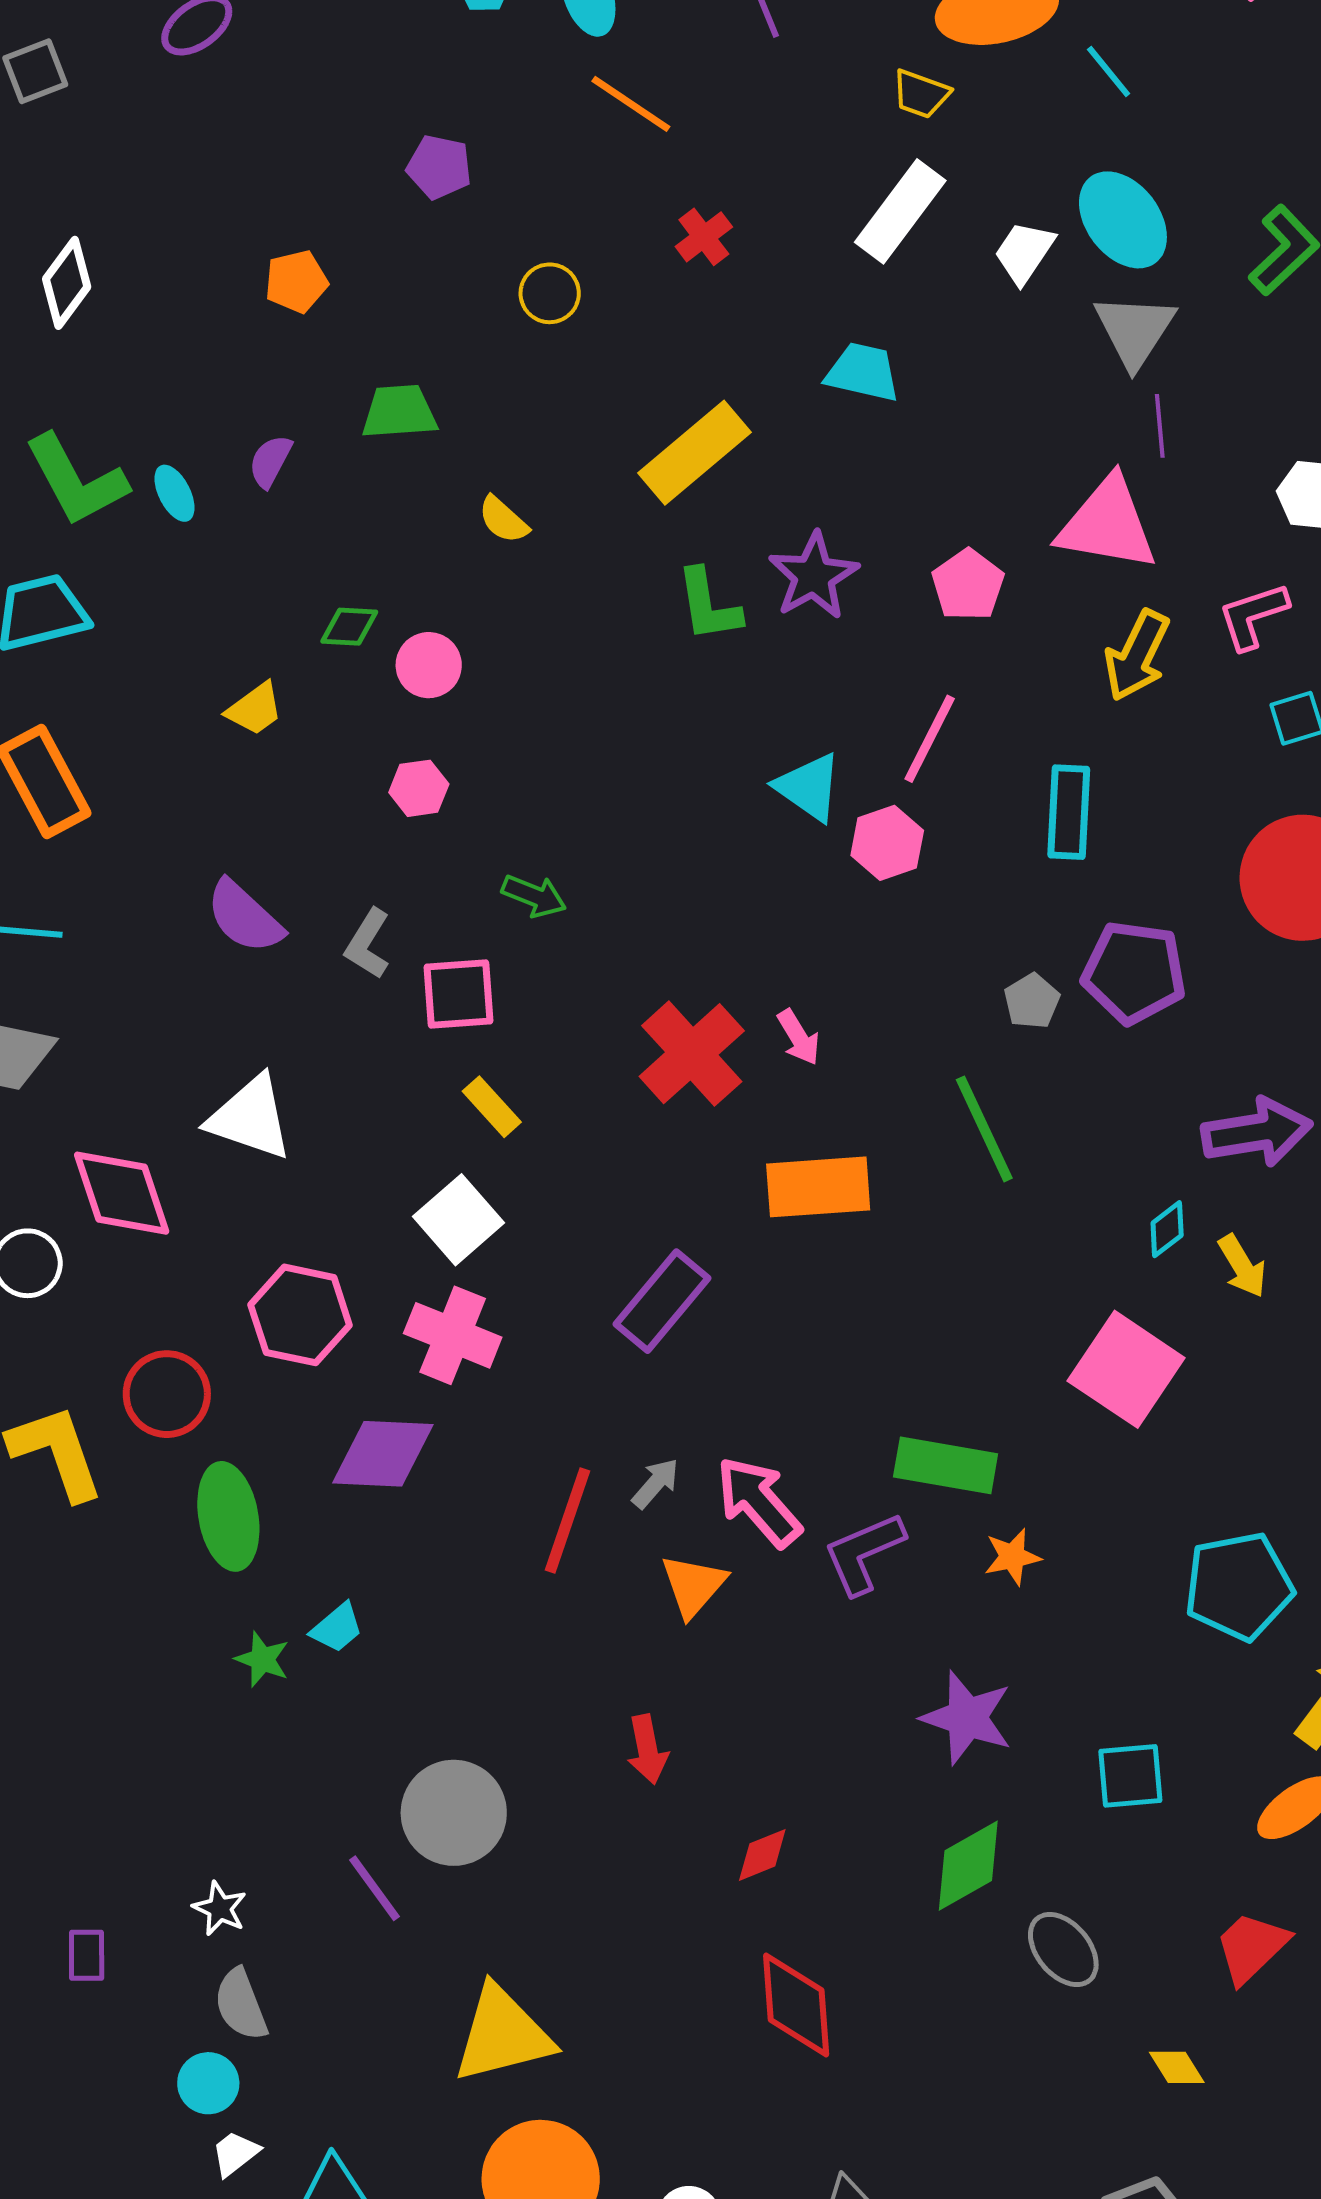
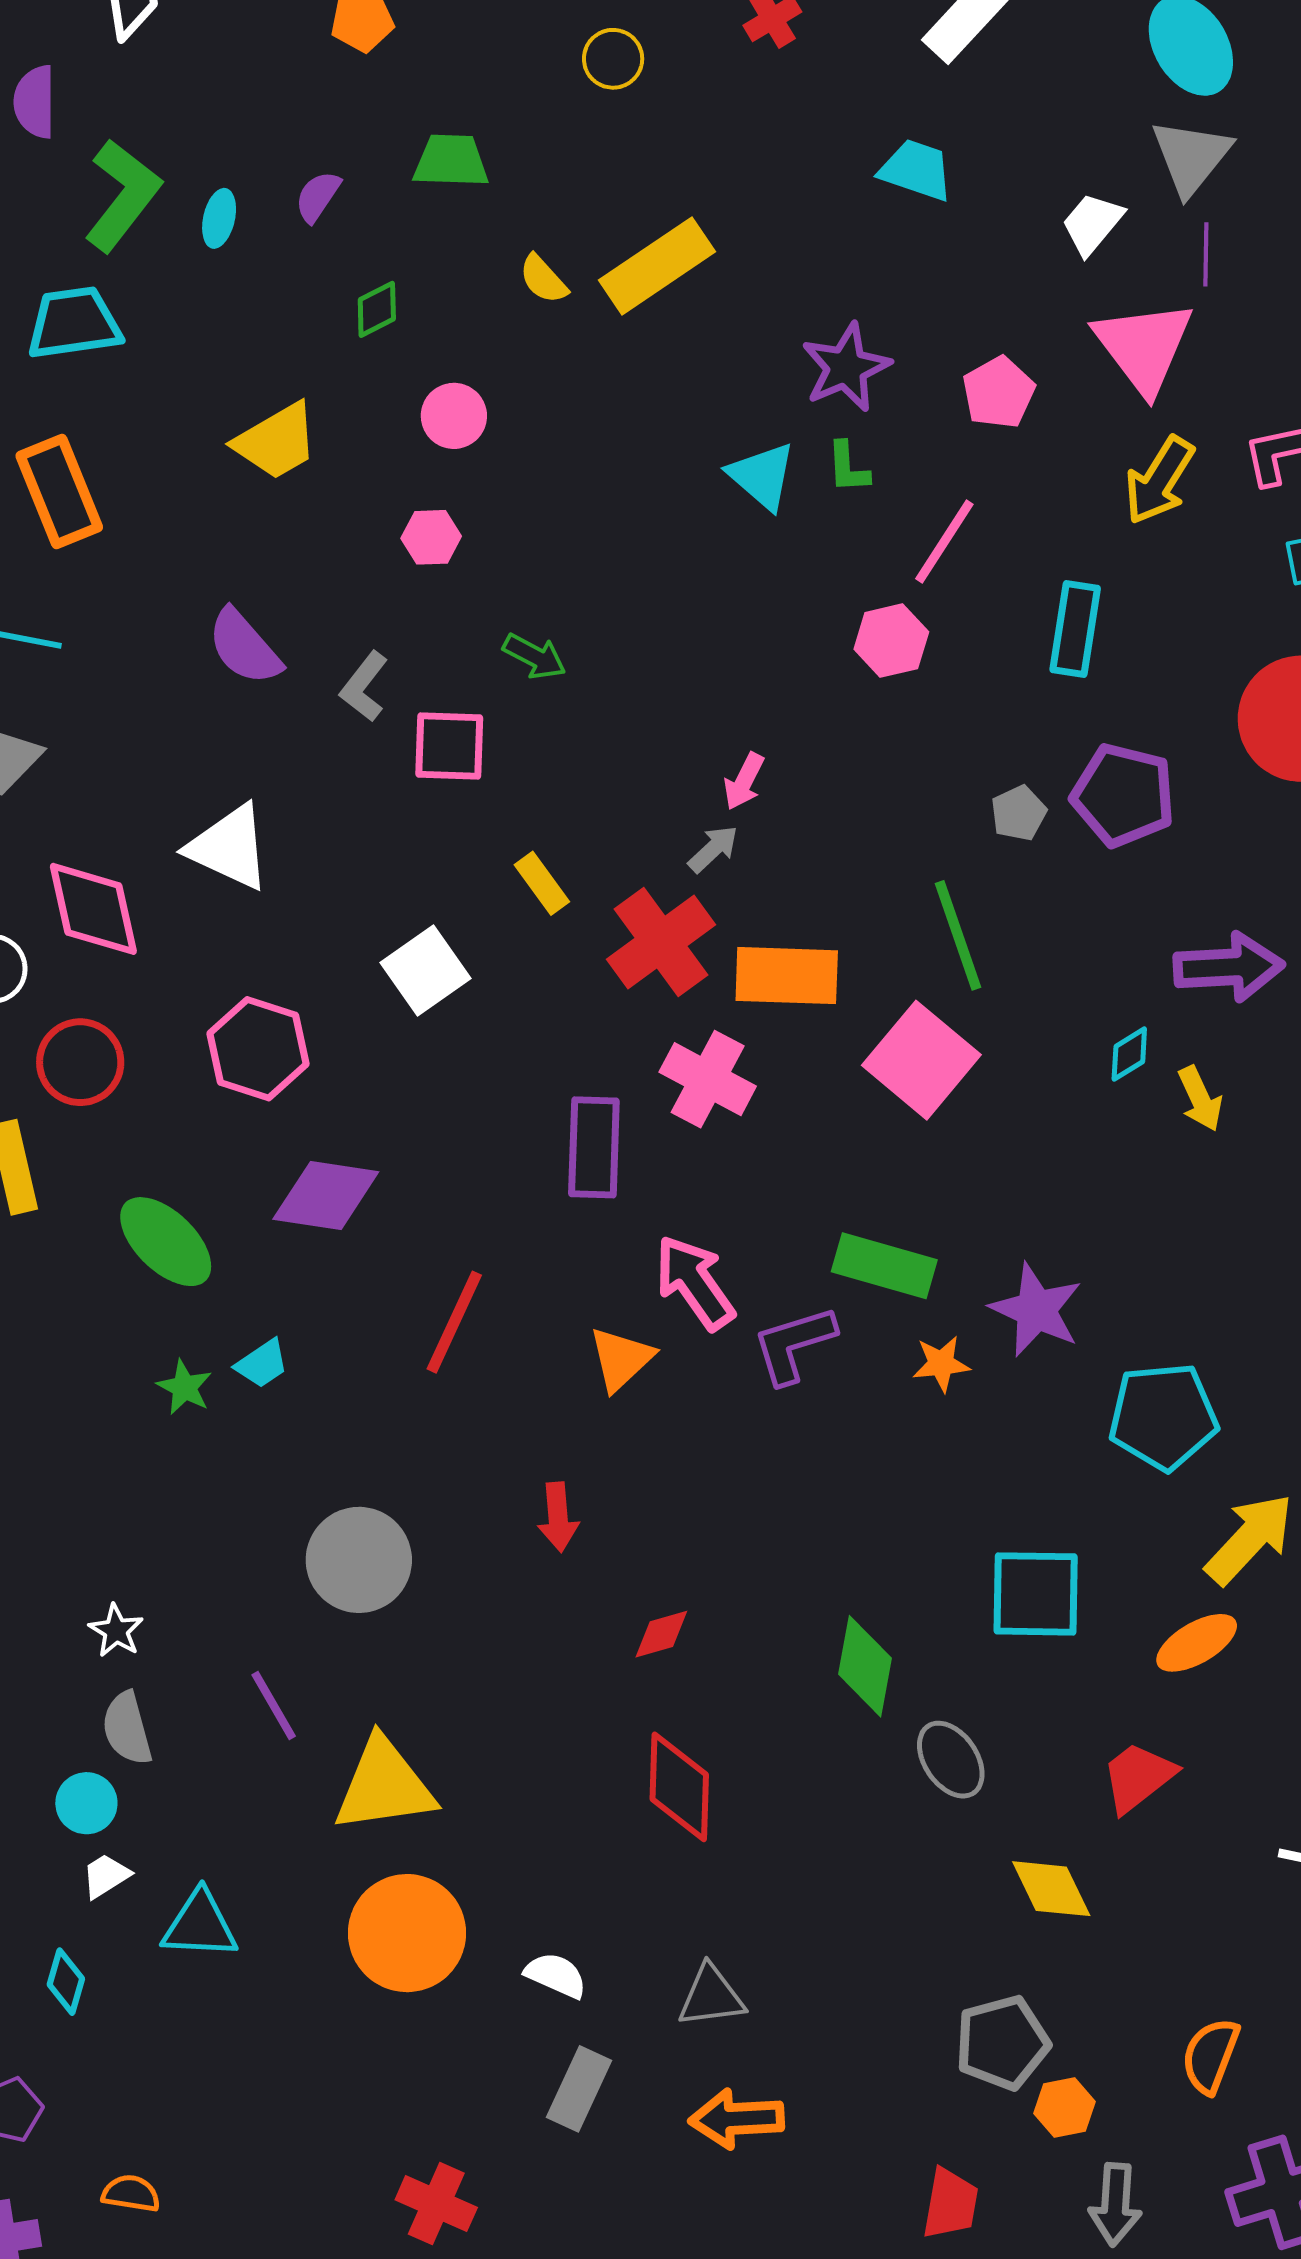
white trapezoid: (1024, 252) -> (1092, 224), moved
yellow rectangle: (694, 453) -> (657, 266), moved
green L-shape: (76, 480) -> (123, 195), turned -120
cyan ellipse: (174, 493) -> (219, 218), turned 34
pink triangle: (1107, 524) -> (1144, 347), turned 37
green L-shape: (708, 605) -> (848, 467), moved, size x0.7
green diamond: (349, 627) -> (377, 309), moved, turned -36
yellow trapezoid: (255, 709) -> (276, 441), size x1.5
cyan triangle: (809, 787) -> (762, 476), moved
pink arrow: (799, 1037) -> (744, 781), moved, turned 52
red cross: (692, 1054) -> (661, 942), moved
yellow rectangle: (492, 1107) -> (542, 883), moved
purple rectangle: (662, 1301) -> (594, 1147), moved, turned -44
pink cross: (453, 1335) -> (708, 1079), moved
pink square: (1126, 1369) -> (921, 1060), moved
red circle: (167, 1394) -> (80, 1062), moved
gray arrow: (656, 1483) -> (713, 849), moved
green ellipse: (228, 1516) -> (166, 1242), turned -42
red line: (567, 1521) -> (454, 1322), moved
purple star: (967, 1718) -> (1036, 1310), moved
cyan square: (1130, 1776) -> (1036, 1594), size x1.4
green diamond: (968, 1866) -> (865, 1666), turned -56
purple line: (374, 1888) -> (274, 1706), moved
yellow diamond: (1177, 2067) -> (1051, 1889), size x1.5

